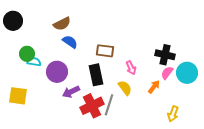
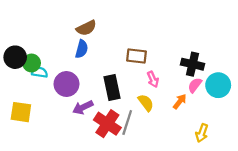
black circle: (13, 21) -> (15, 57), moved
brown semicircle: (62, 24) -> (86, 28), moved
blue semicircle: (70, 42) -> (82, 49), turned 70
brown rectangle: (105, 51) -> (137, 56), moved
red cross: (92, 106) -> (107, 124), turned -30

